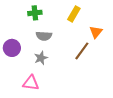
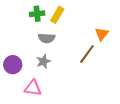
yellow rectangle: (74, 14) -> (57, 15), moved
purple circle: (12, 48) -> (13, 65), moved

